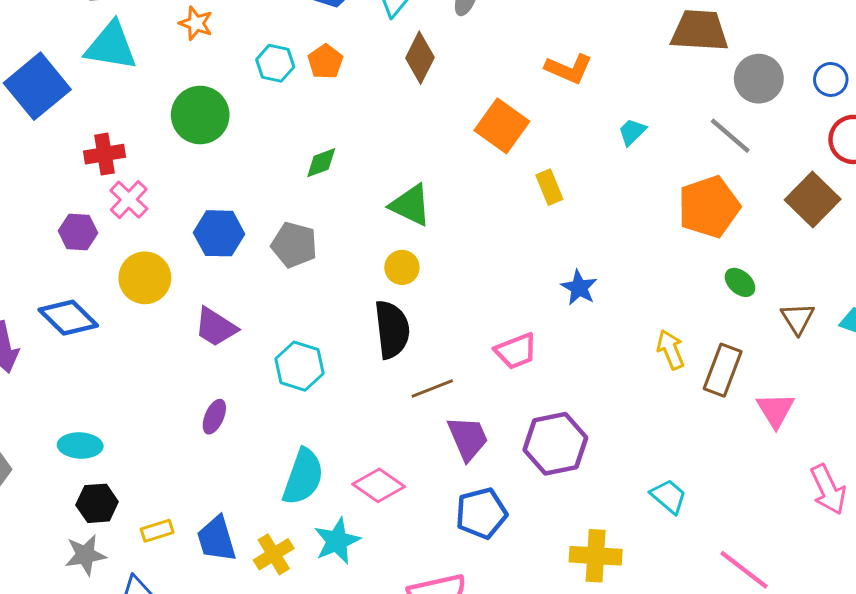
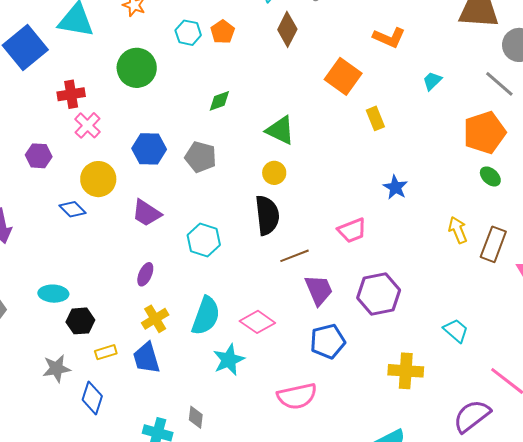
purple hexagon: (78, 232) -> (39, 156), moved
green ellipse: (740, 282) -> (490, 176), moved
blue diamond: (68, 318) -> (73, 209), moved, size x0.7
black hexagon: (97, 503) -> (80, 321), moved
yellow cross: (274, 554) -> (155, 319), moved

